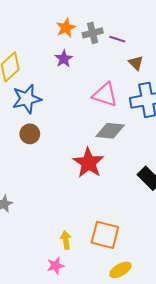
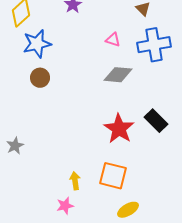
pink triangle: (105, 95) -> (113, 40), size x0.6
red star: (88, 163) -> (119, 129), moved

